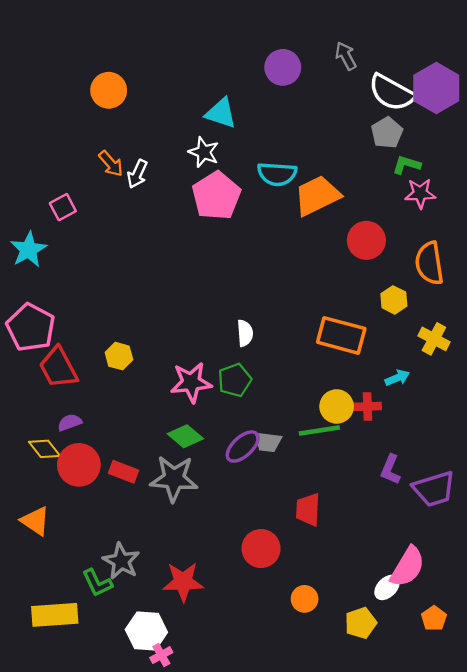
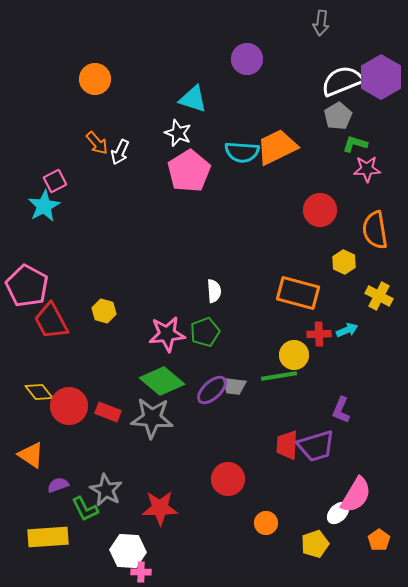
gray arrow: (346, 56) -> (321, 23), moved, turned -145
white semicircle: (392, 93) -> (342, 81), turned 129
orange trapezoid: (317, 196) -> (277, 147), moved
cyan star: (28, 250) -> (44, 206), moved
red cross: (368, 406) -> (319, 334), moved
purple semicircle: (70, 422) -> (58, 485), moved
green diamond: (185, 436) -> (162, 381), size x1.4
purple trapezoid: (434, 489) -> (316, 446), moved
red trapezoid: (308, 510) -> (287, 445), moved
pink cross: (161, 655) -> (141, 572), turned 30

